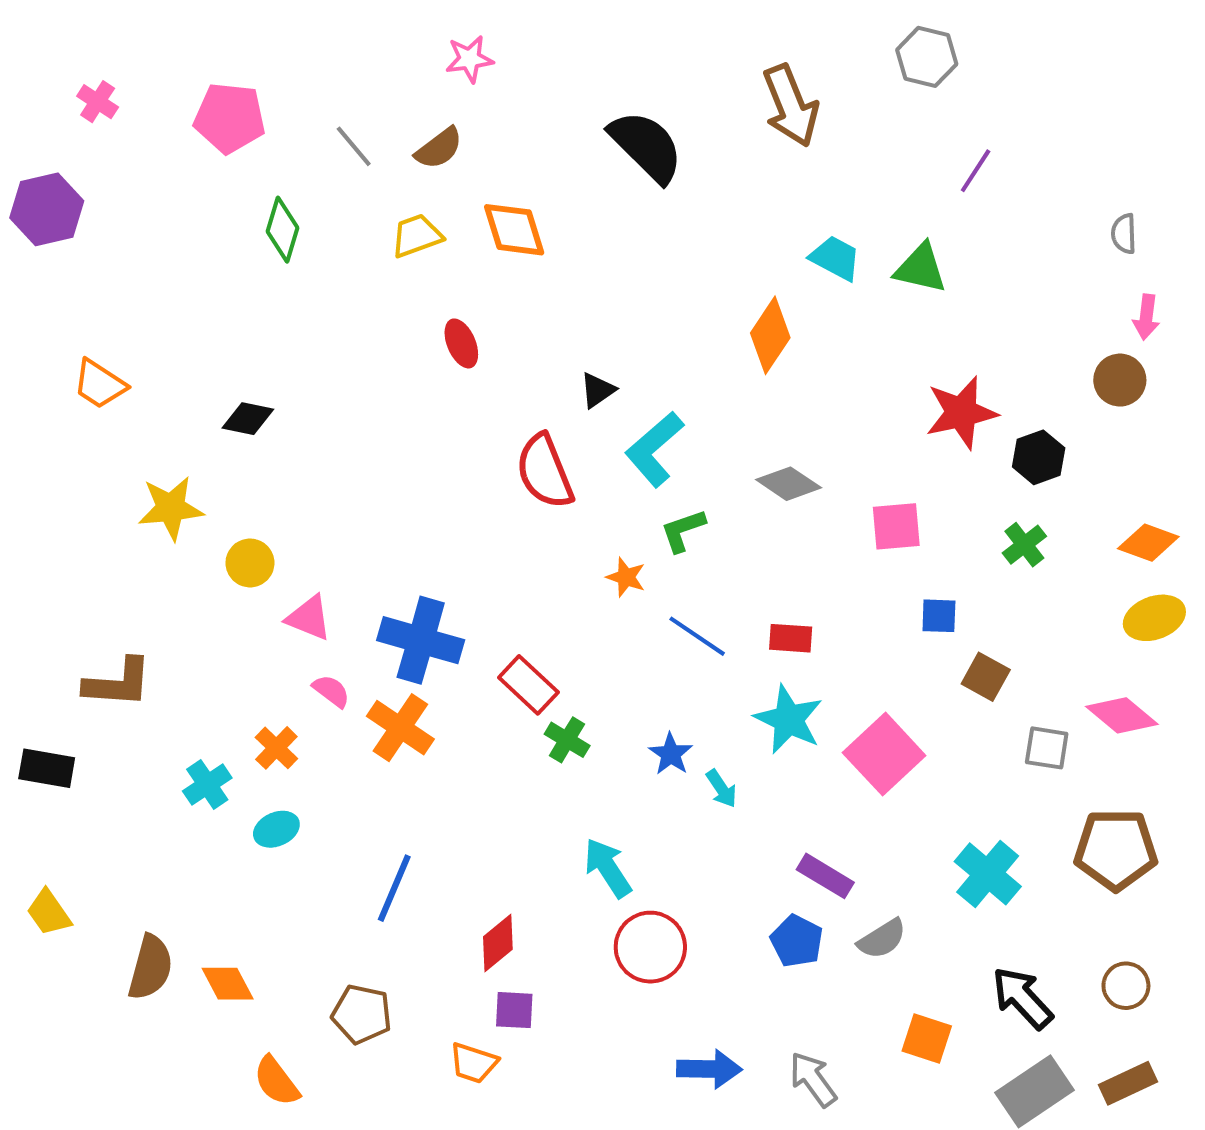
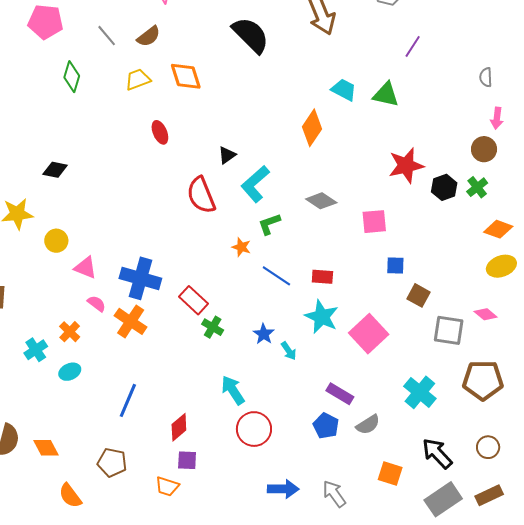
green cross: (1024, 545) -> (477, 187), moved
pink diamond: (1122, 715) -> (486, 314), size x0.7
gray square: (1047, 748) -> (449, 330), size x1.4

